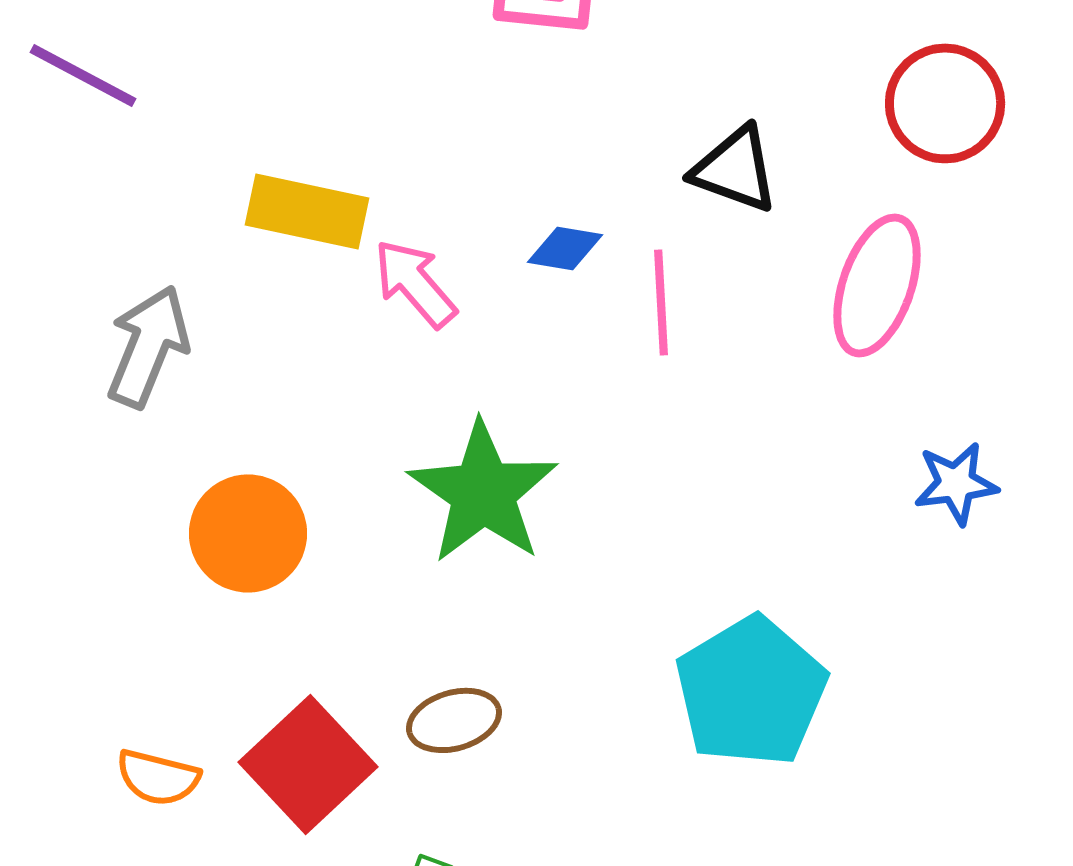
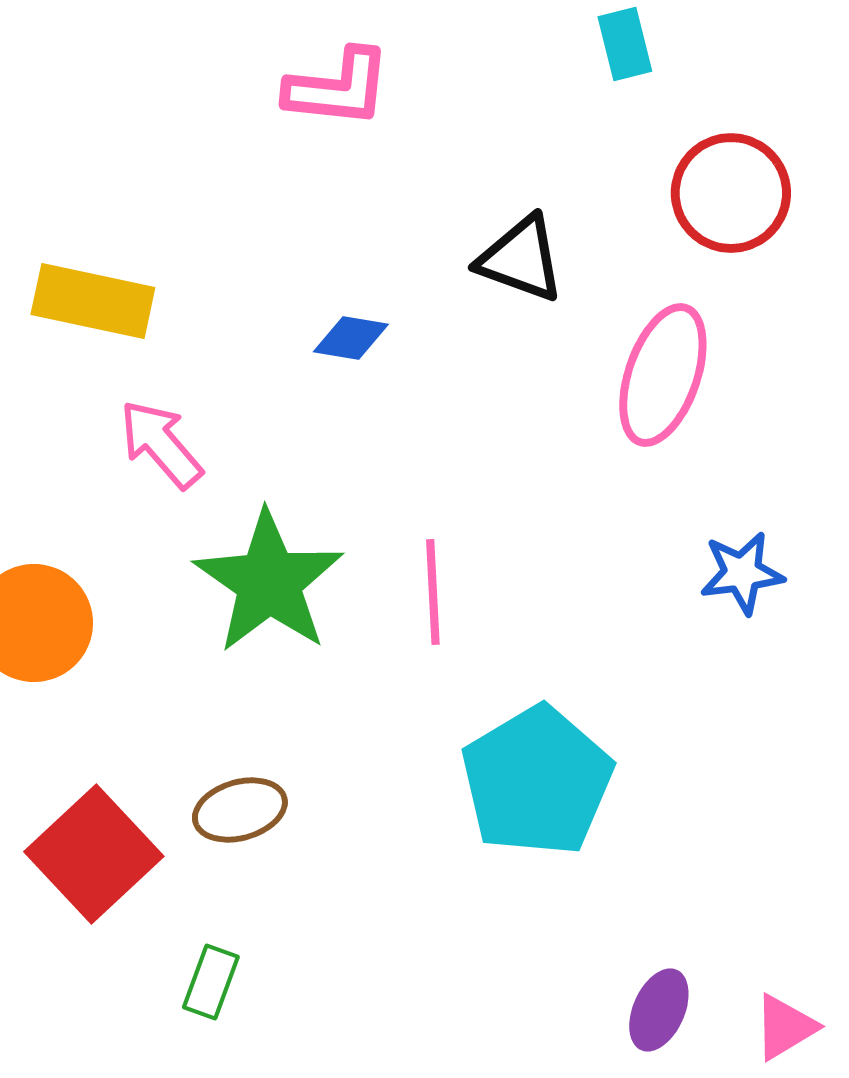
pink arrow: (415, 283) -> (161, 444), moved
pink line: (661, 302) -> (433, 592), moved

